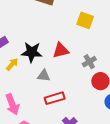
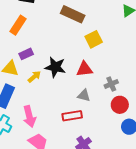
yellow square: (85, 20) -> (94, 39), moved, turned 36
gray triangle: (44, 76) -> (84, 95), moved

